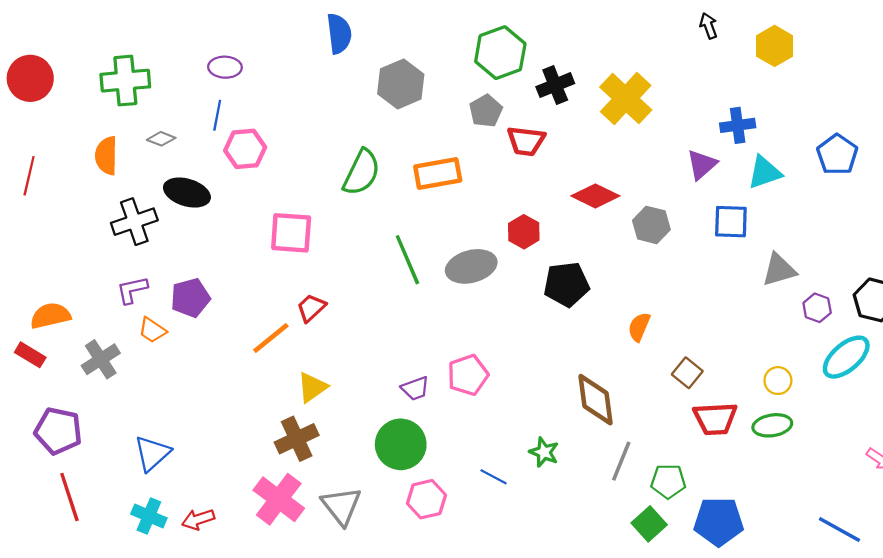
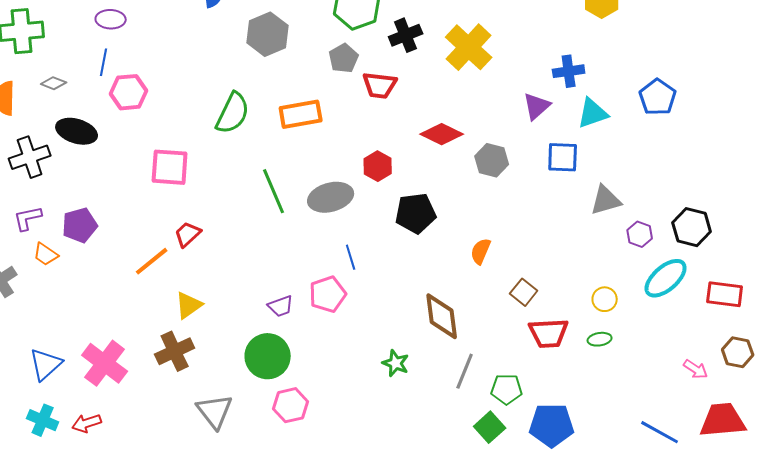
green ellipse: (772, 425) -> (600, 339), size x0.7
blue line: (494, 477) -> (351, 257), moved, turned 45
pink cross: (279, 499) -> (105, 363), moved

